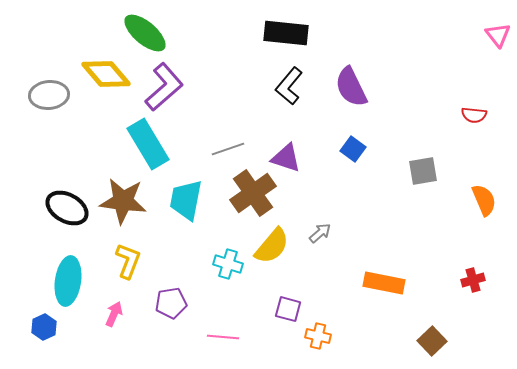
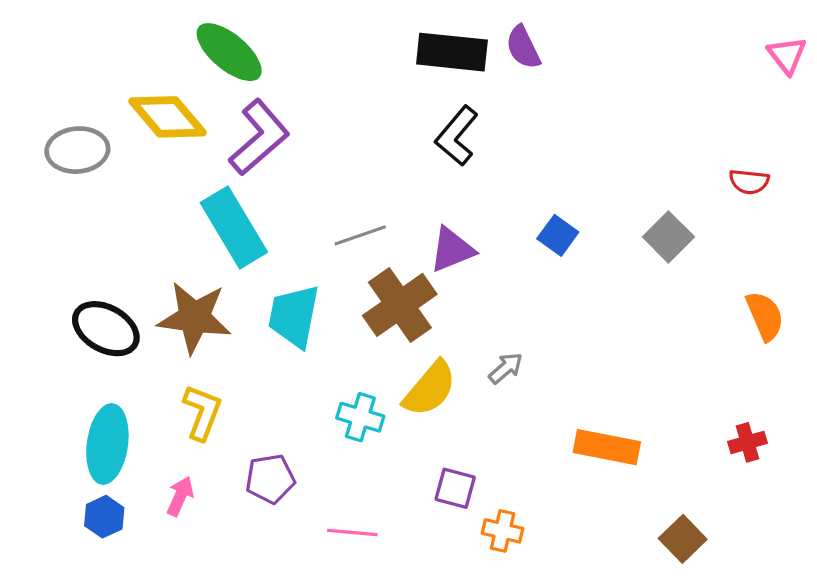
purple semicircle: (351, 87) -> (523, 47), moved, size x0.7
purple triangle: (286, 158) -> (452, 250), turned -40
gray square: (423, 171) -> (668, 237), moved, turned -36
blue hexagon: (44, 327) -> (104, 517), moved

